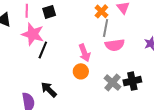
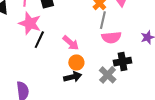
pink arrow: (84, 53) -> (71, 43), moved, turned -30
black cross: (132, 81) -> (123, 62), moved
black arrow: (49, 90) -> (73, 77), moved, turned 120

